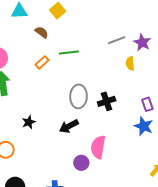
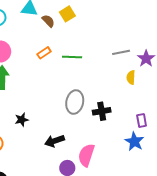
brown semicircle: (42, 32) -> (48, 21), moved
orange rectangle: (42, 62) -> (44, 53), moved
black arrow: (69, 126) -> (54, 141), moved

